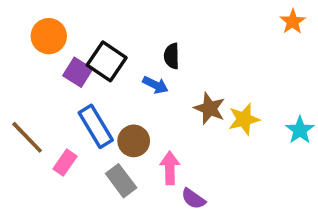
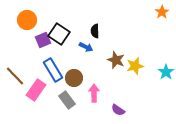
purple square: (78, 72) -> (43, 40), turned 35
pink rectangle: (65, 163) -> (36, 90), size x1.5
purple semicircle: (193, 199) -> (118, 110), moved

